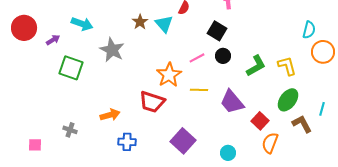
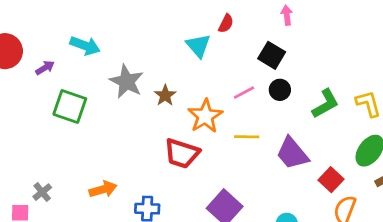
brown star: (140, 22) -> (165, 95), moved
orange arrow: (110, 115) -> (103, 189), moved
gray cross: (70, 130) -> (42, 192), moved, turned 32

